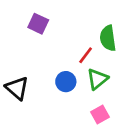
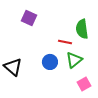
red line: (86, 55) -> (65, 42), turned 64
pink square: (100, 114) -> (84, 84), moved

